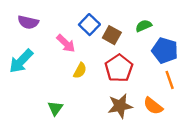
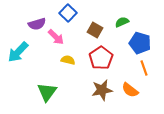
purple semicircle: (28, 22) -> (37, 24), moved, turned -30
blue square: (89, 25) -> (68, 13), moved
yellow semicircle: (80, 71) -> (68, 60), turned -104
green triangle: (55, 108) -> (47, 92), size x1.5

